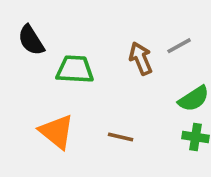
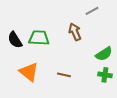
black semicircle: (31, 40) -> (15, 40), moved
gray line: (179, 46) -> (92, 11), moved

